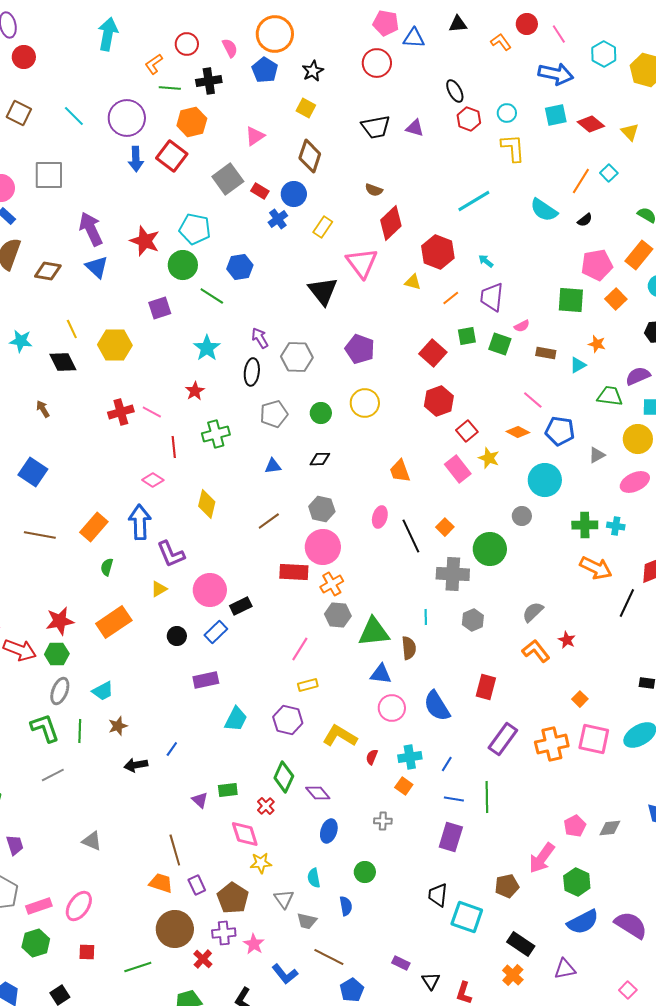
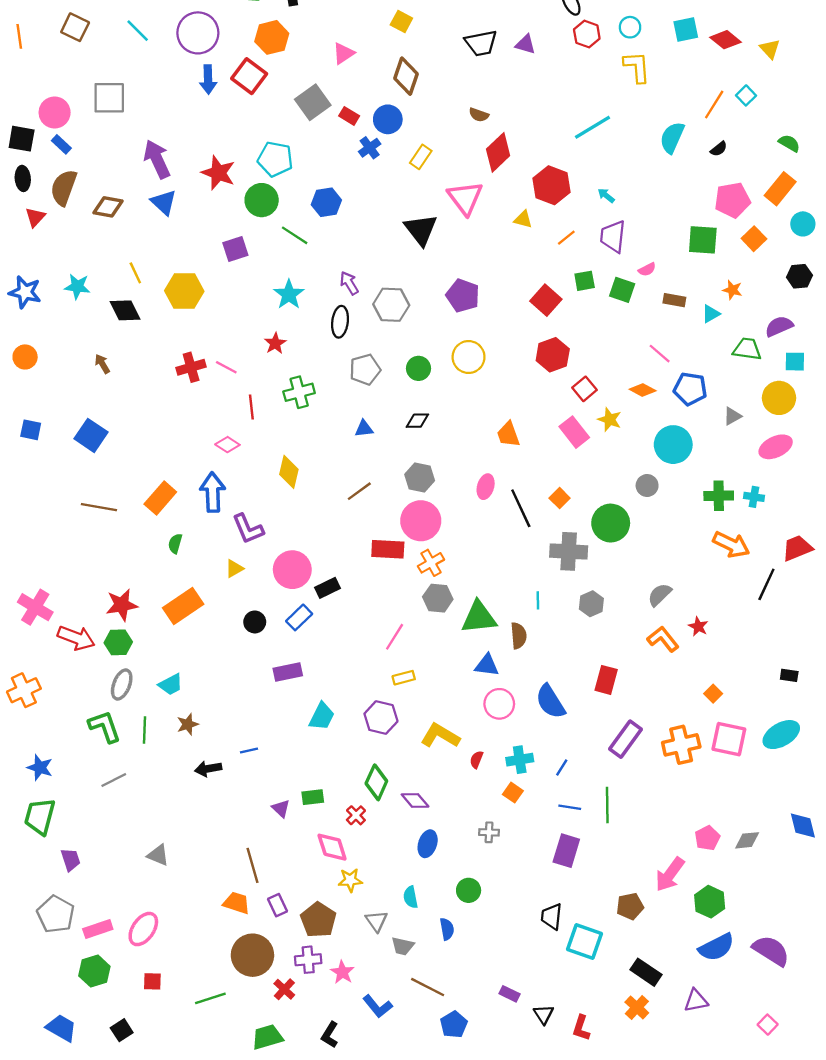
cyan semicircle: (544, 210) -> (672, 138), turned 80
blue line: (172, 749) -> (249, 750), turned 42

